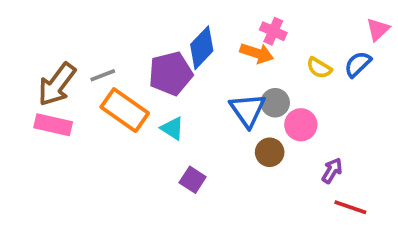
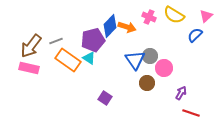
orange arrow: (257, 53) -> (127, 27), moved
yellow semicircle: (319, 68) -> (174, 15), moved, size x1.5
cyan triangle: (172, 128) -> (89, 58), moved

